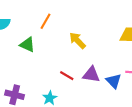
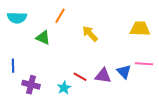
purple triangle: (91, 75) -> (103, 76), moved
red line: (67, 76) -> (80, 77), moved

